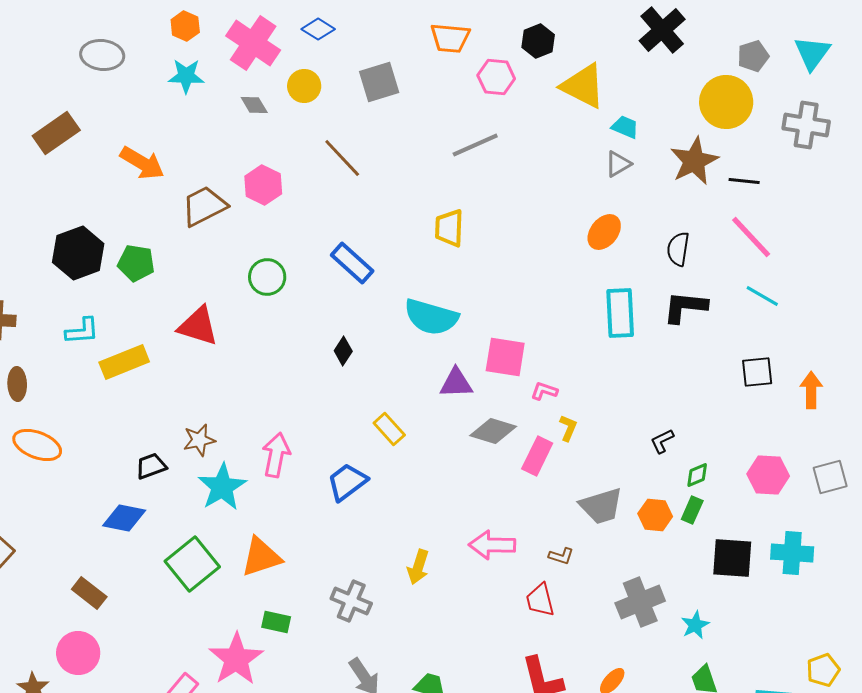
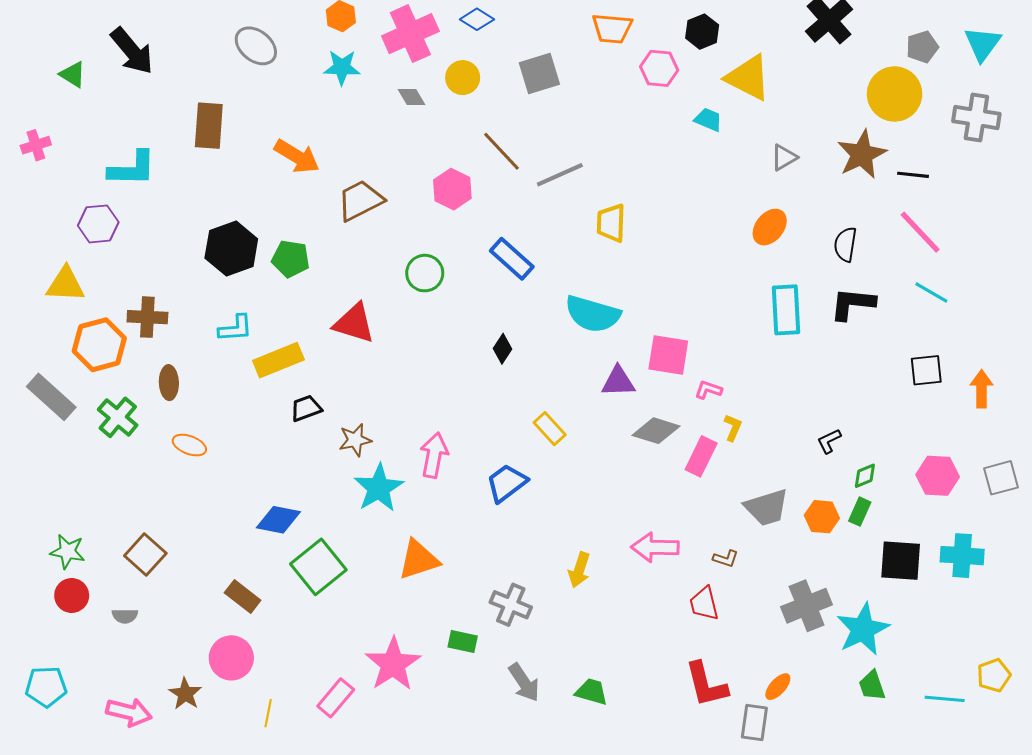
pink cross: (253, 43) -> (410, 34), turned 32
gray ellipse: (102, 55) -> (256, 46), turned 33
cyan trapezoid: (625, 127) -> (708, 120), moved
brown rectangle: (56, 133) -> (209, 126), turned -51
gray line: (475, 145) -> (560, 175), moved
pink hexagon: (263, 185) -> (452, 189), moved
orange ellipse: (37, 445) -> (189, 445), size x0.7
black trapezoid: (151, 466) -> (306, 408), moved
green square: (192, 564) -> (318, 567), moved
green rectangle: (276, 622) -> (463, 642), moved
cyan star: (695, 625) -> (863, 629), size x1.8

